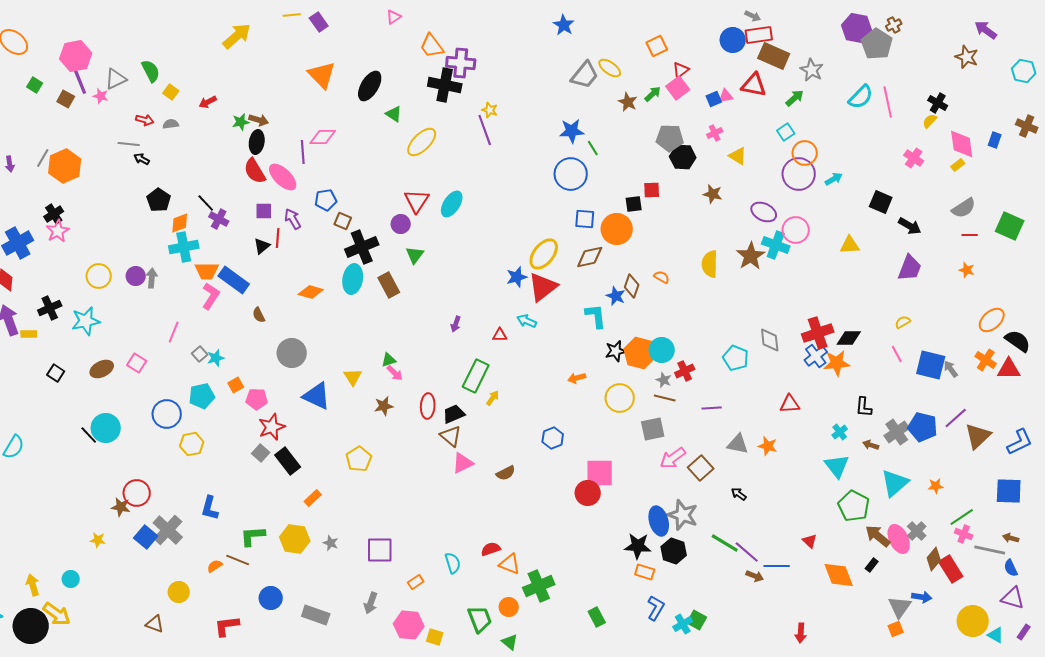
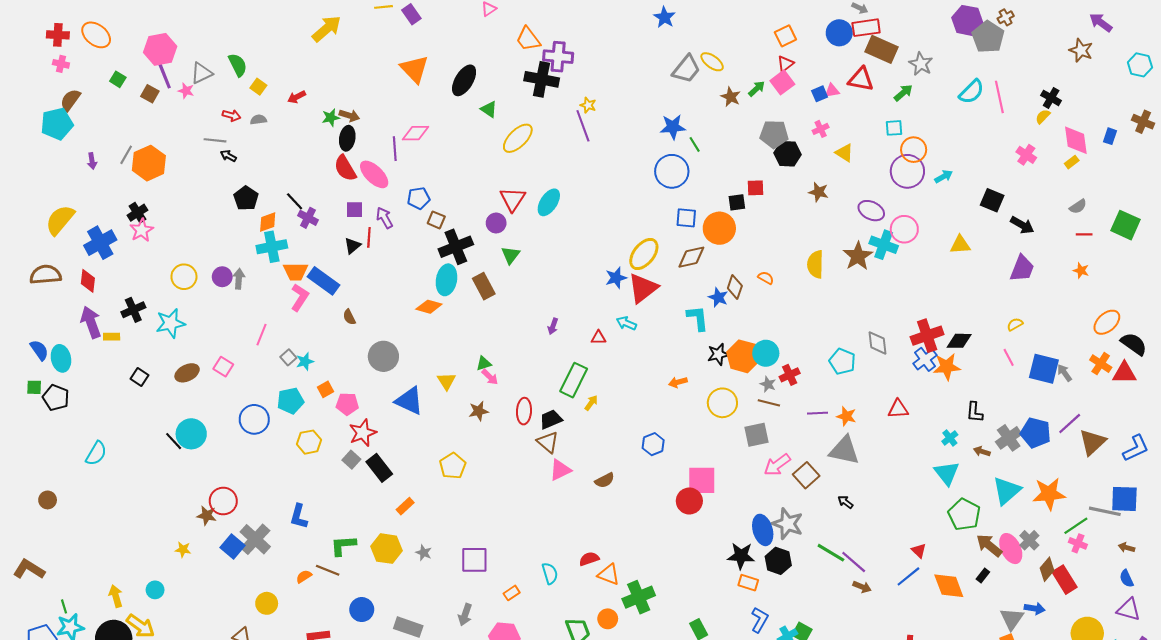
orange square: (657, 46) -> (785, 36), moved
cyan square: (786, 132) -> (894, 128), turned 30
gray semicircle: (964, 208) -> (1078, 206), size x0.7
orange diamond: (311, 292) -> (429, 307), moved
yellow hexagon: (192, 444) -> (309, 442), moved
gray triangle: (738, 444) -> (844, 450), size x1.4
orange star: (768, 446) -> (846, 416), moved
orange star: (936, 486) -> (1049, 494), size x2.0
gray line: (990, 550) -> (1105, 511), moved
blue line: (777, 566) -> (908, 576), moved, turned -40

